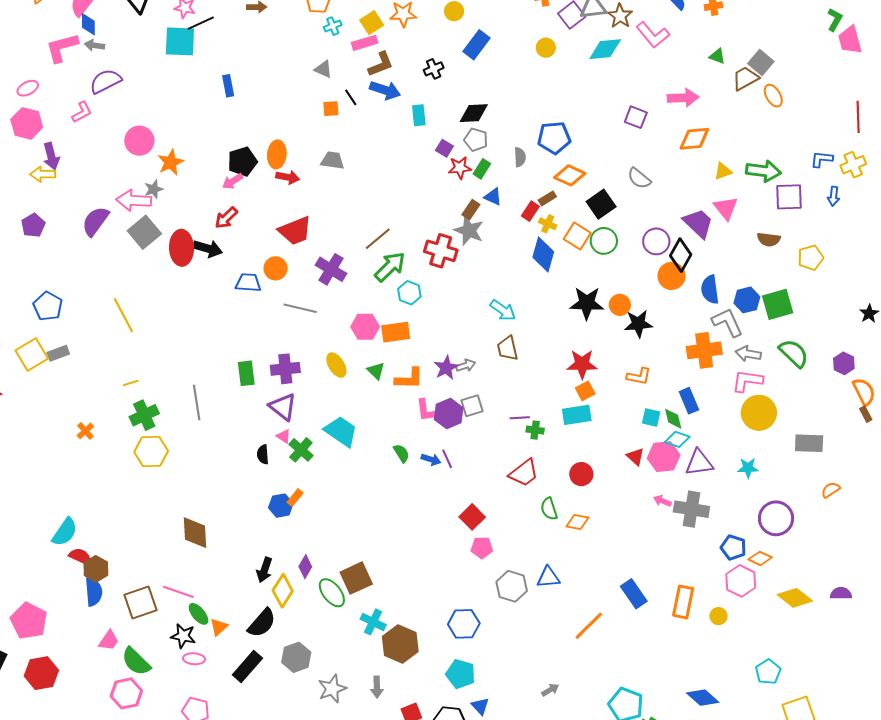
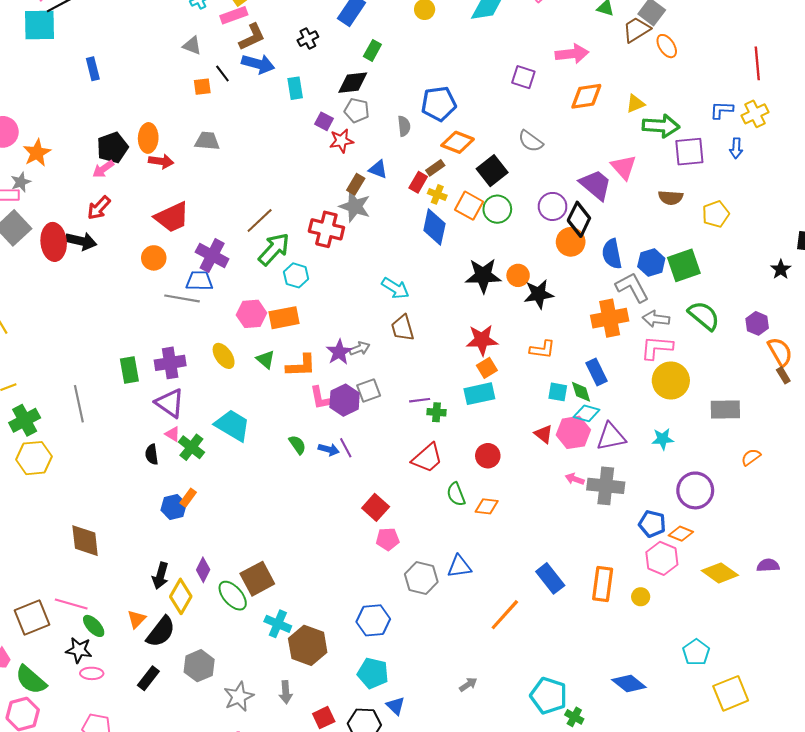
green rectangle: (482, 169) -> (372, 50), moved
yellow triangle: (723, 171) -> (635, 104), moved
blue trapezoid: (248, 283) -> (199, 281), moved
orange triangle: (219, 627) -> (137, 619), moved
black rectangle: (247, 666) -> (148, 678), size x0.7

